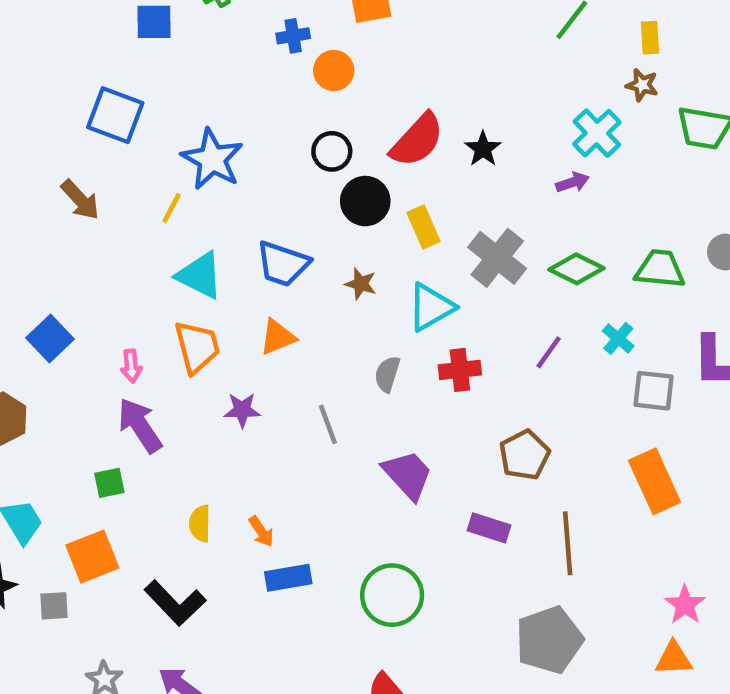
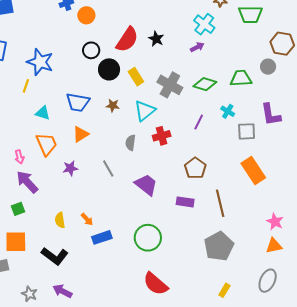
cyan triangle: (200, 275) -> (43, 113), size x0.7
orange square: (92, 557) -> (16, 242), turned 30

